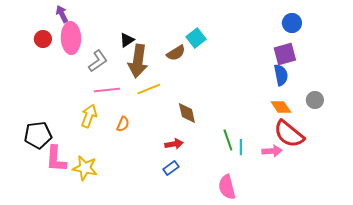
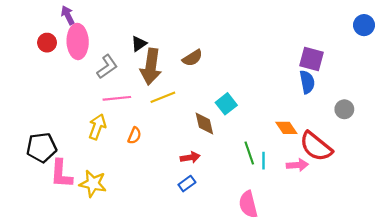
blue circle: (292, 23) -> (364, 25), moved
cyan square: (196, 38) -> (226, 104), moved
purple square: (285, 54) -> (312, 59), turned 30
orange diamond: (281, 107) -> (286, 128), moved

